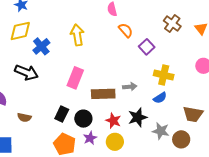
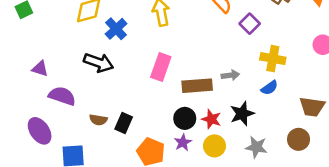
black rectangle: (62, 114) -> (124, 123), moved
black circle: (83, 119) -> (185, 118), moved
gray star: (161, 131) -> (256, 147), moved

